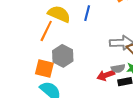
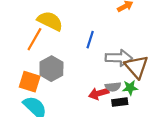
blue line: (87, 13) -> (90, 40), moved

